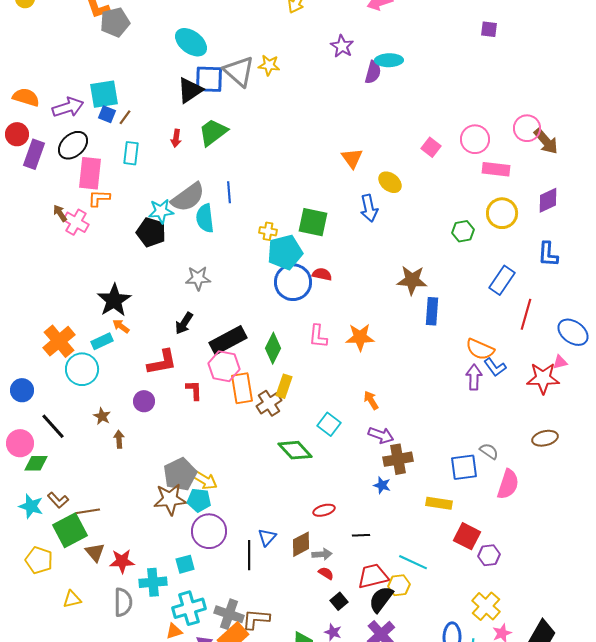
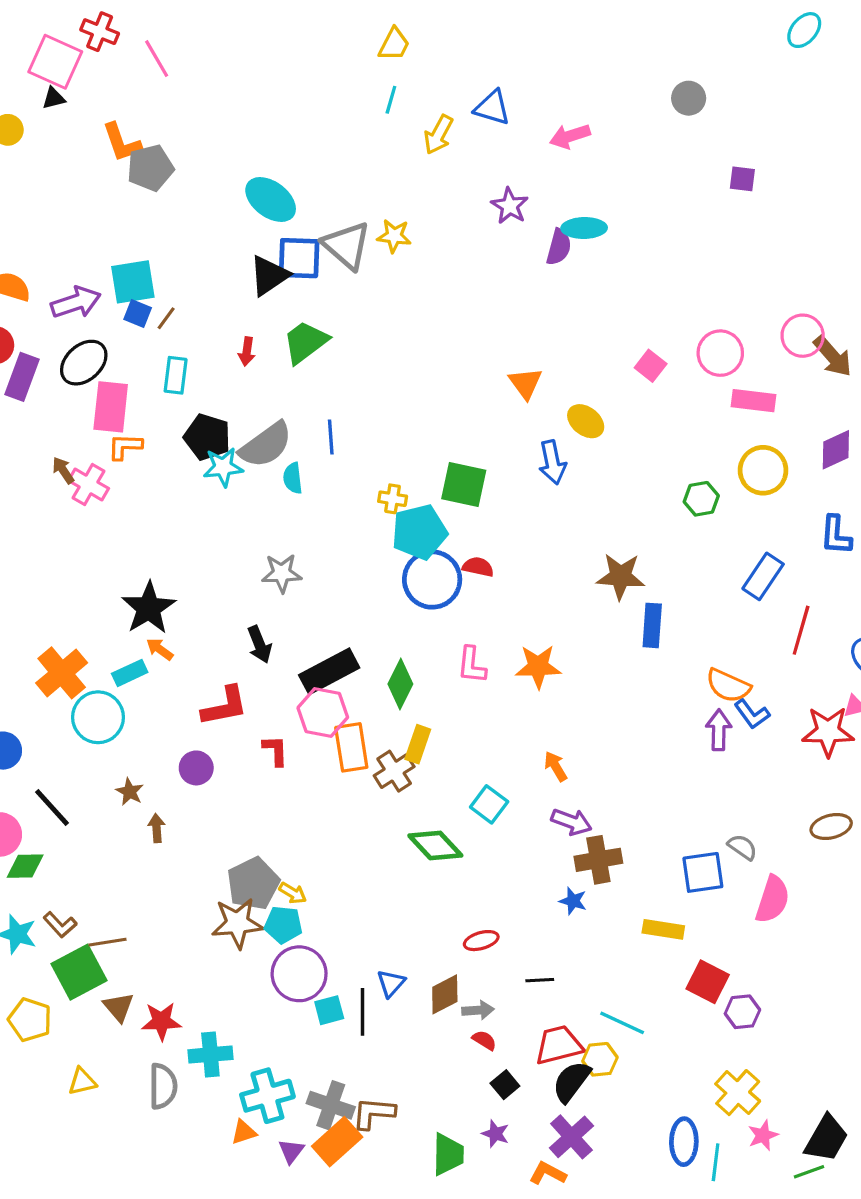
cyan semicircle: (205, 218) -> (293, 478), size x0.7
black pentagon: (151, 232) -> (207, 437), moved
black arrow: (184, 323) -> (260, 644), turned -55
yellow arrow: (205, 480) -> (293, 893), size x0.7
cyan square: (185, 564) -> (329, 1010), moved

